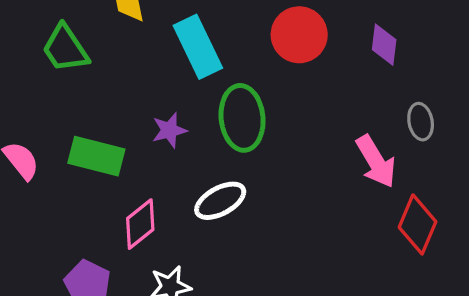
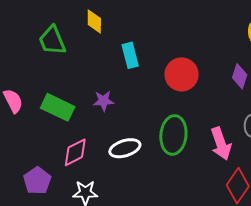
red circle: (299, 35) -> (182, 74), moved
cyan rectangle: (198, 47) -> (130, 55), size x0.7
green ellipse: (242, 118) -> (173, 135), moved

